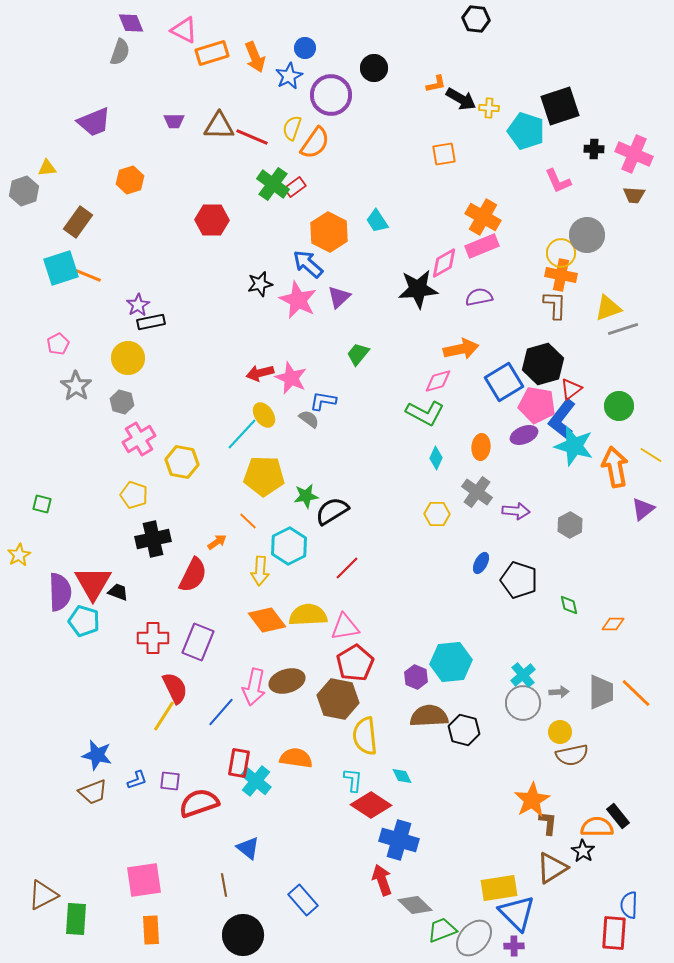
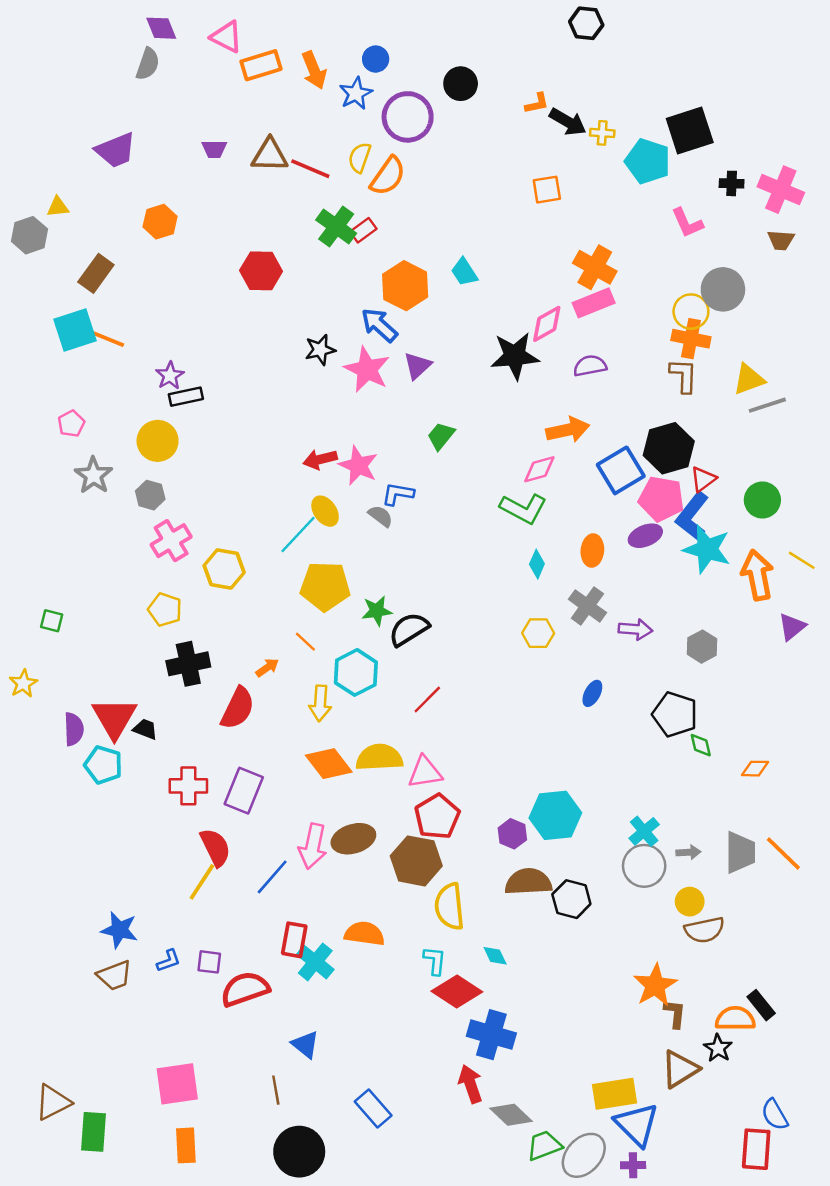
black pentagon: (519, 580) -> (675, 714), moved
purple semicircle: (60, 592) -> (74, 729), size x0.7
blue semicircle: (629, 905) -> (775, 1115), turned -32

